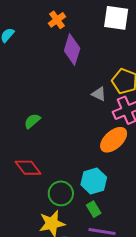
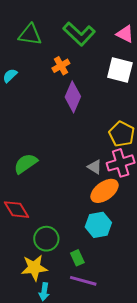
gray triangle: (99, 94) -> (95, 167), moved
green semicircle: (32, 121) -> (26, 164), size x1.4
cyan hexagon: (94, 181) -> (98, 225), moved

